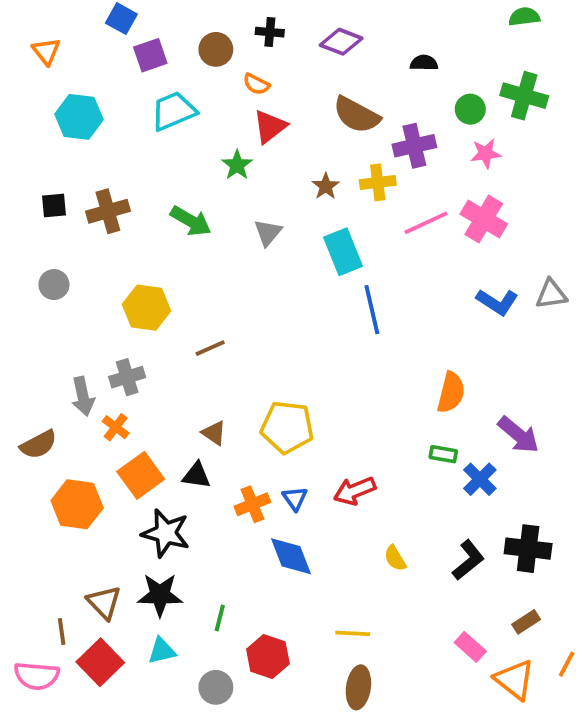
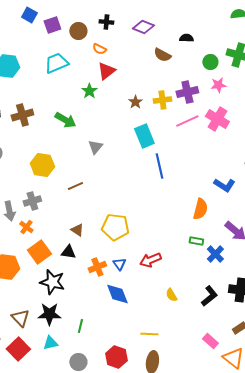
purple square: (150, 55) -> (52, 25), moved
brown semicircle: (357, 115) -> (162, 55), moved, size x0.7
purple cross: (414, 146) -> (187, 92), moved
gray triangle: (268, 233) -> (95, 147), moved
blue L-shape: (497, 302) -> (224, 185), moved
red hexagon: (268, 657) -> (116, 357), moved

